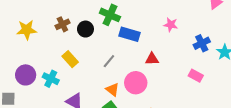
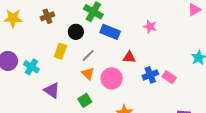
black circle: (85, 29) -> (76, 32), moved
blue cross: (202, 43) -> (150, 75), moved
yellow rectangle: (70, 59) -> (60, 51), moved, turned 56
orange triangle: (112, 90) -> (88, 74), moved

